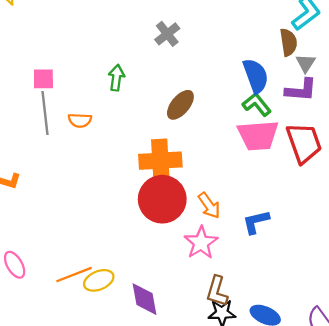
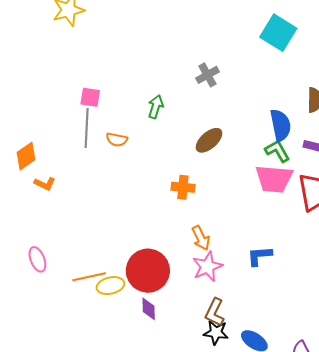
orange cross: (160, 161) -> (183, 187), size x0.6
red circle: (162, 199) -> (148, 271), moved
orange arrow: (209, 206) -> (201, 238), moved
purple diamond: (144, 299) -> (149, 309), size x0.7

